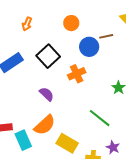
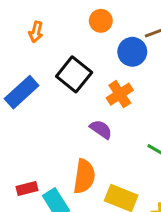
purple semicircle: (47, 94) -> (101, 129), moved
orange semicircle: (45, 125) -> (84, 176), turned -30

